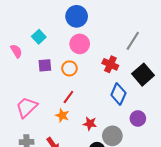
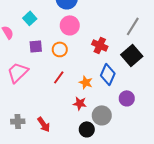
gray line: (133, 41) -> (133, 26), moved
pink trapezoid: (27, 107) -> (18, 72), moved
orange star: (62, 115) -> (86, 82), moved

